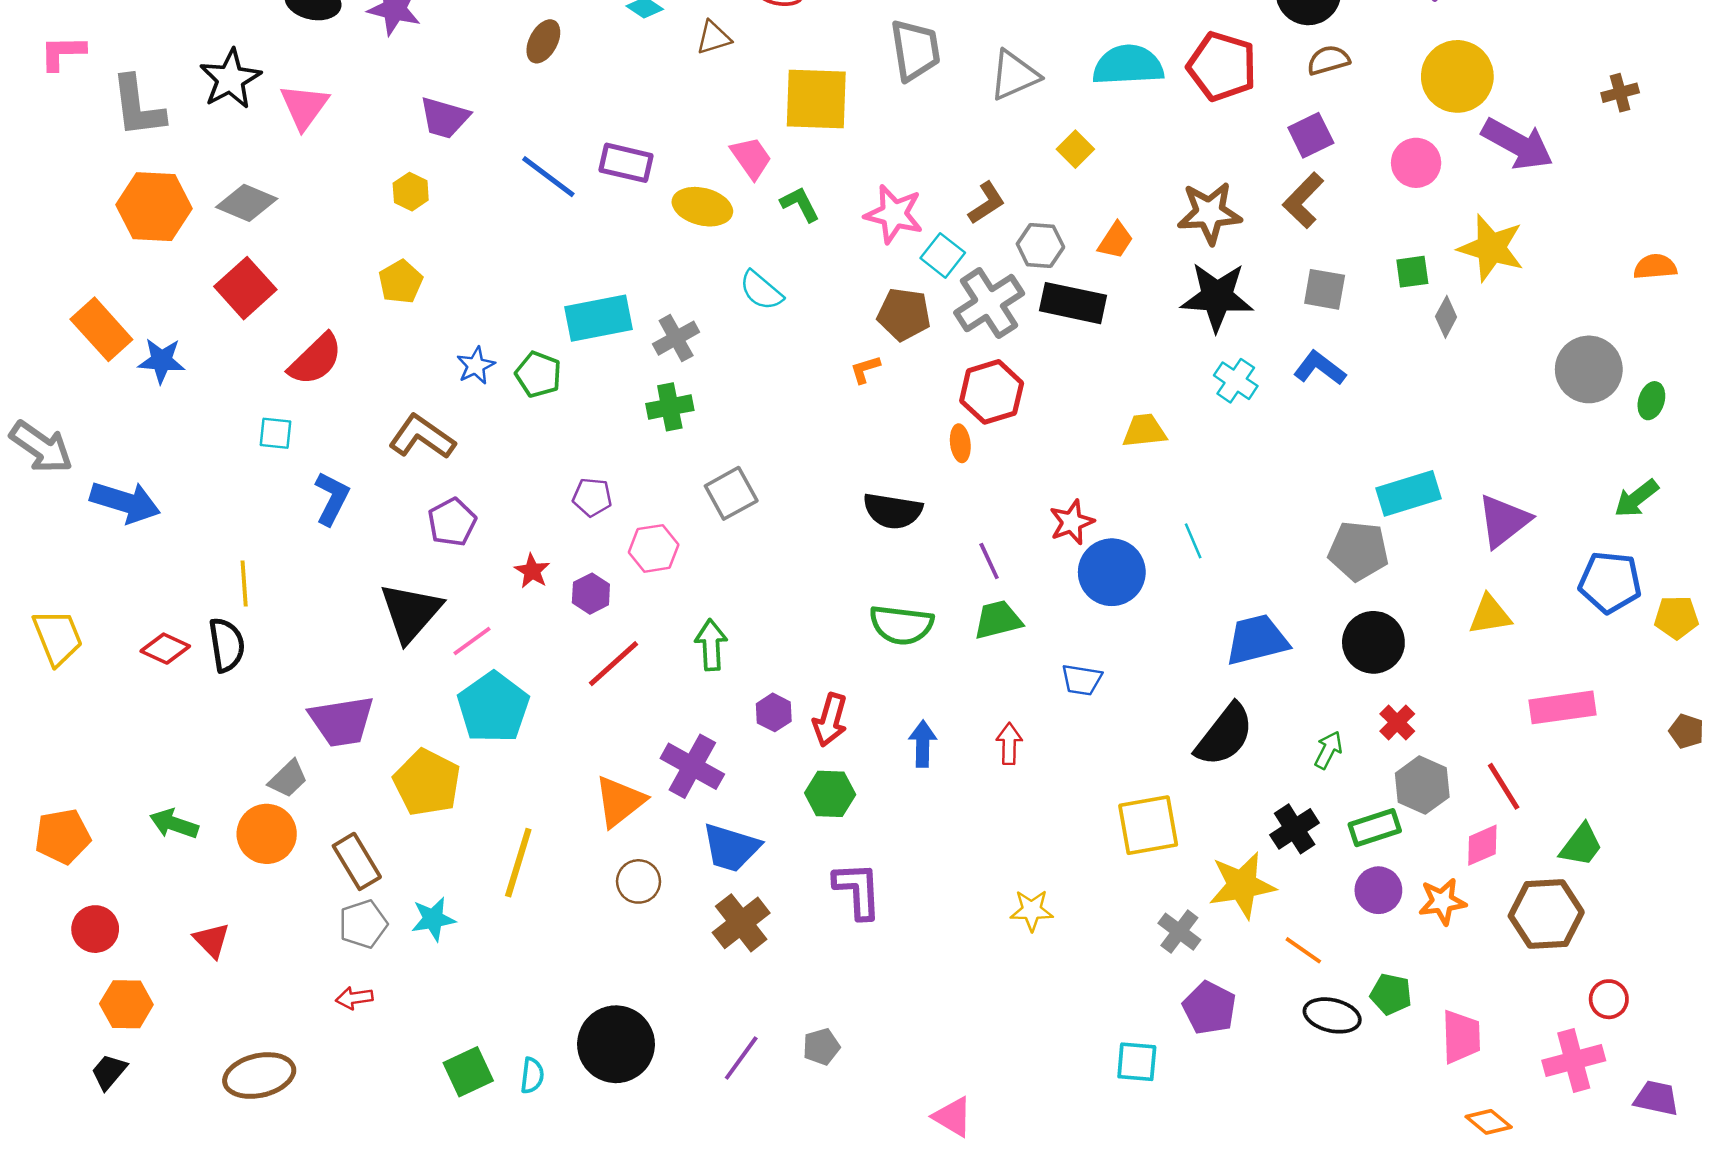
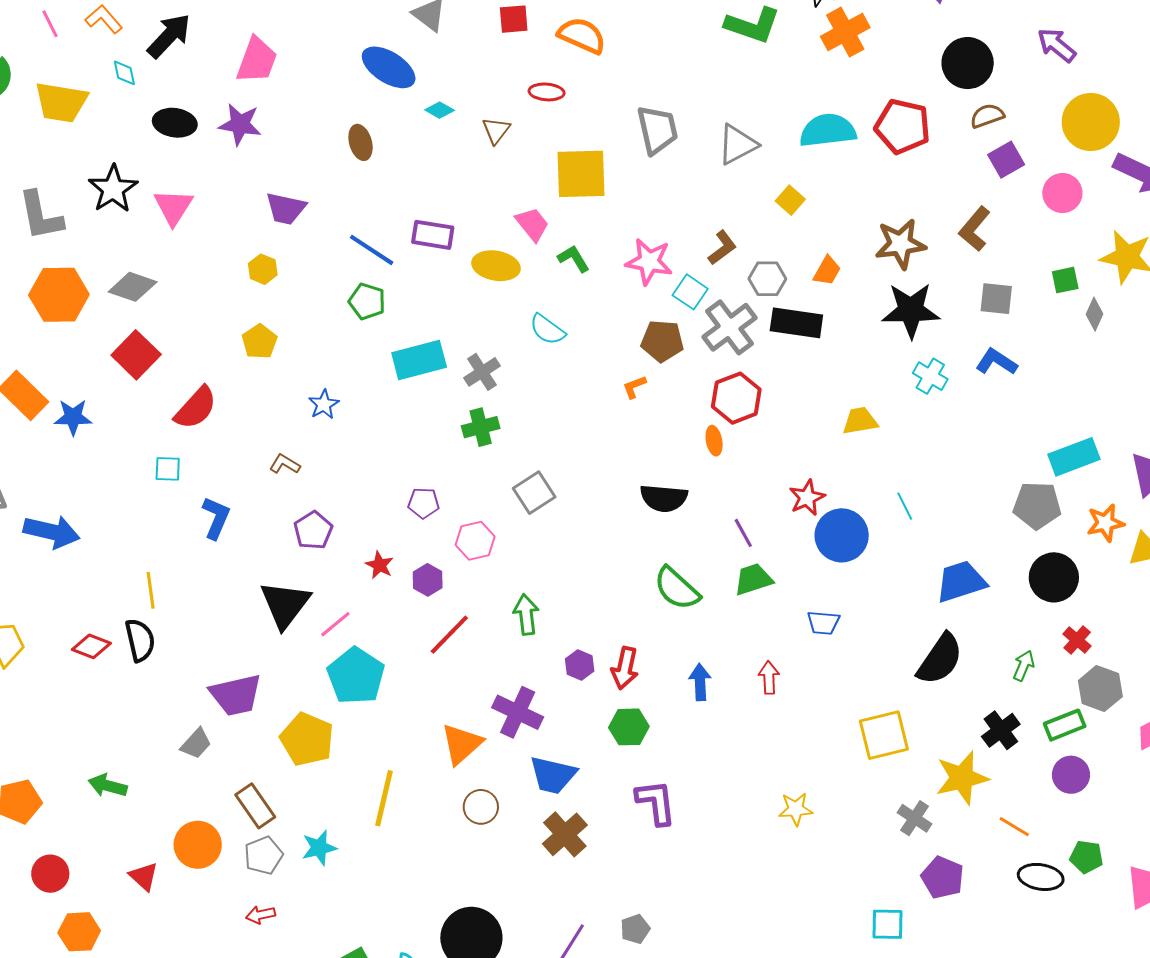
brown triangle: (714, 38) -> (496, 130), turned -32
brown ellipse: (543, 41) -> (361, 142), turned -40
purple square: (1311, 135) -> (1006, 160), moved
green pentagon: (538, 374) -> (367, 301), moved
brown L-shape: (422, 437) -> (285, 464), size x0.6
green semicircle: (901, 625) -> (677, 588), turned 39
orange circle: (267, 834) -> (198, 845), moved
orange star: (1442, 902) -> (1105, 523), moved

